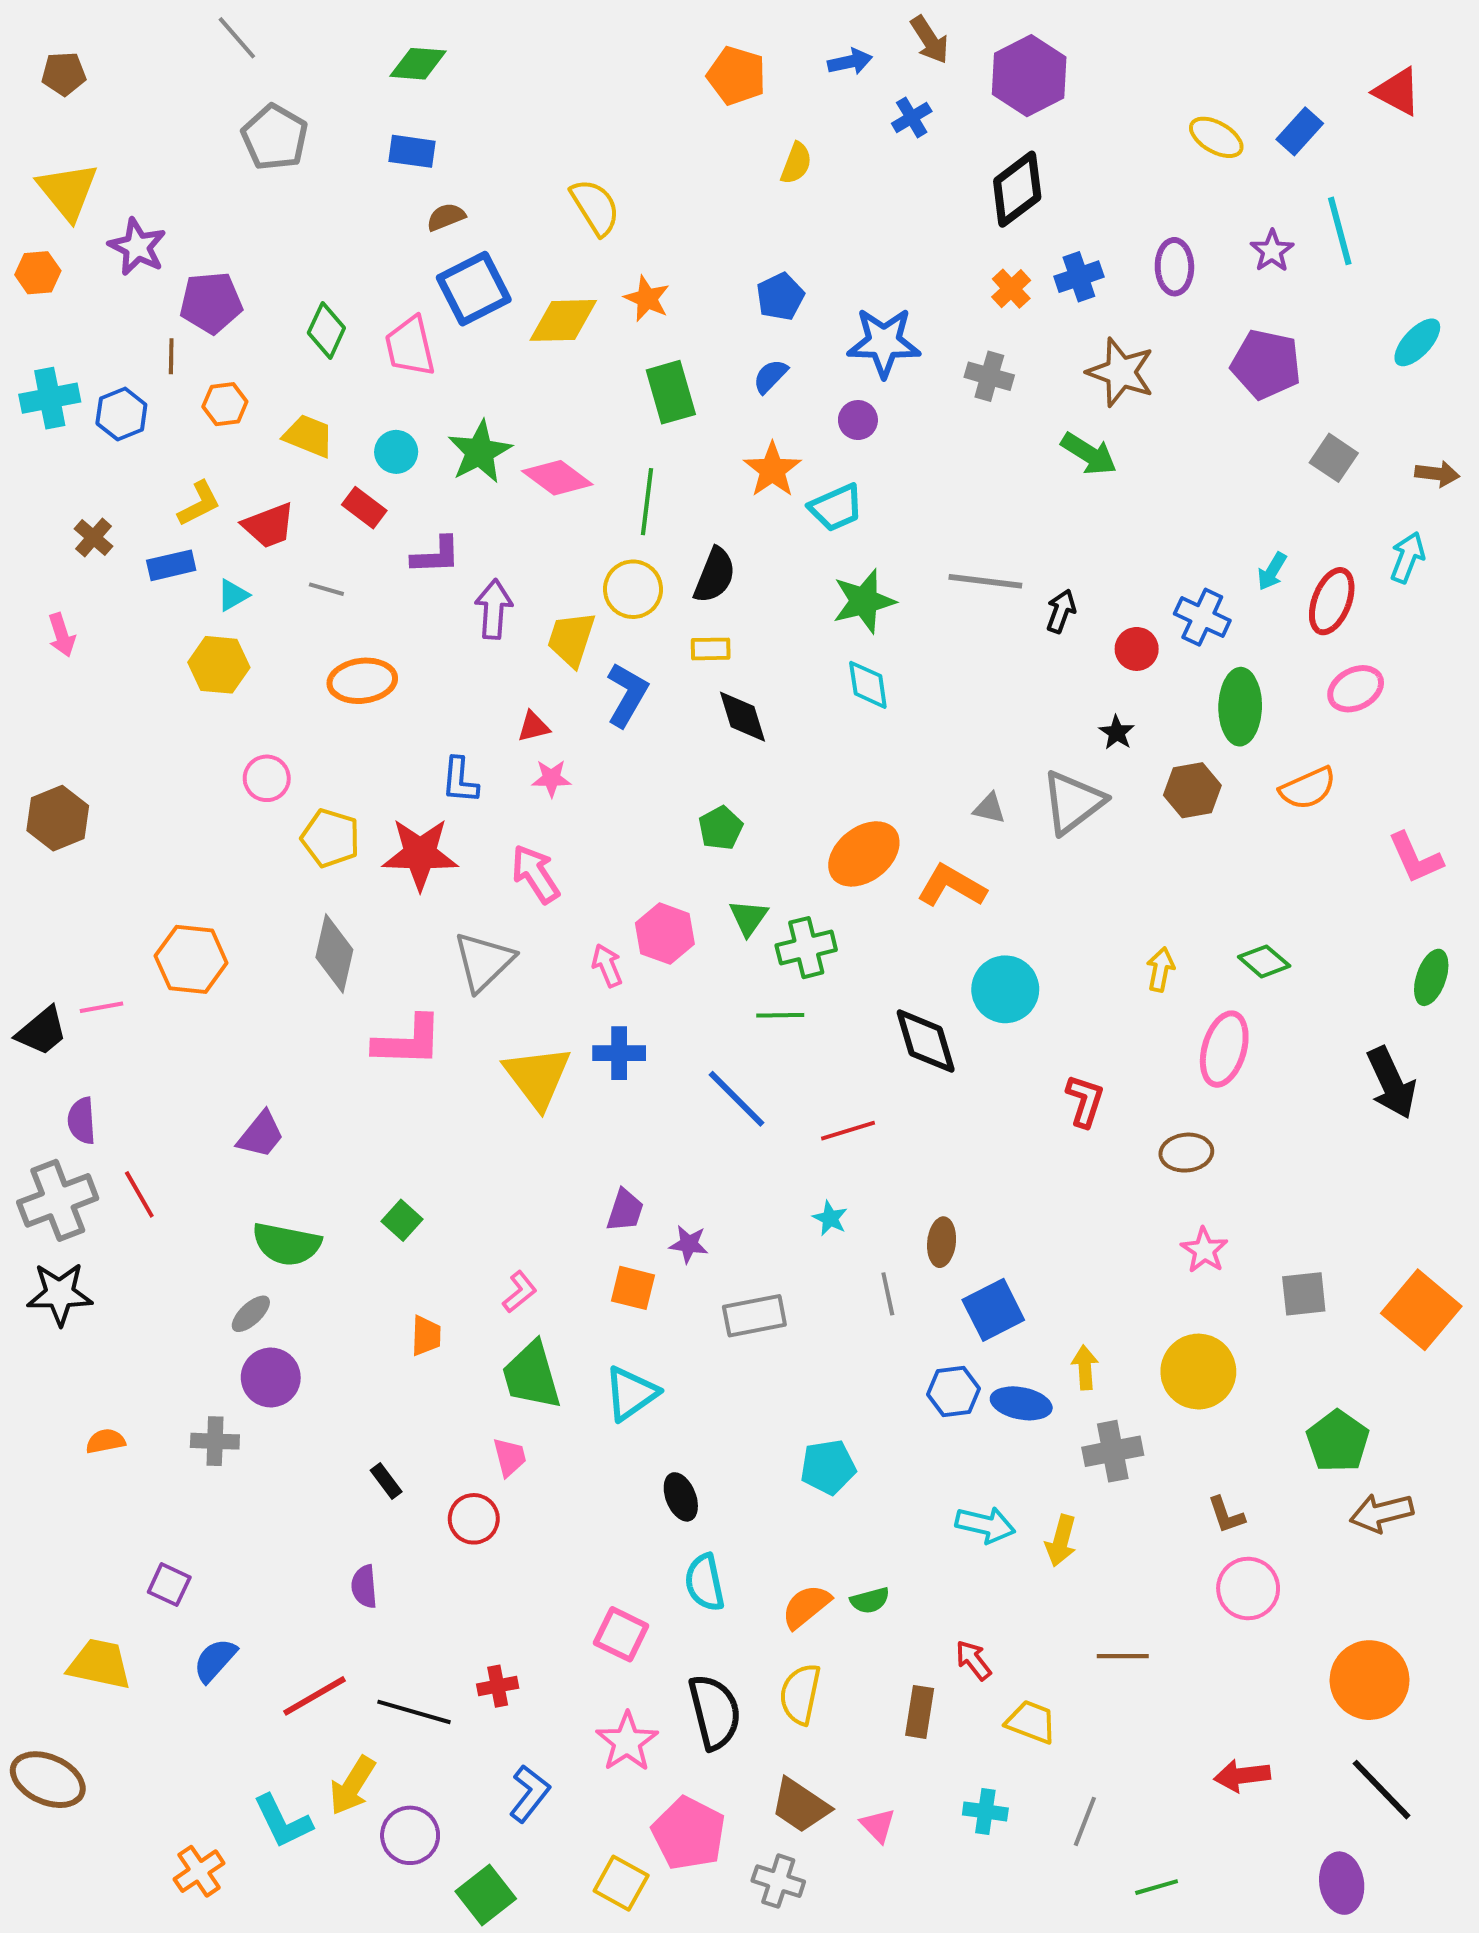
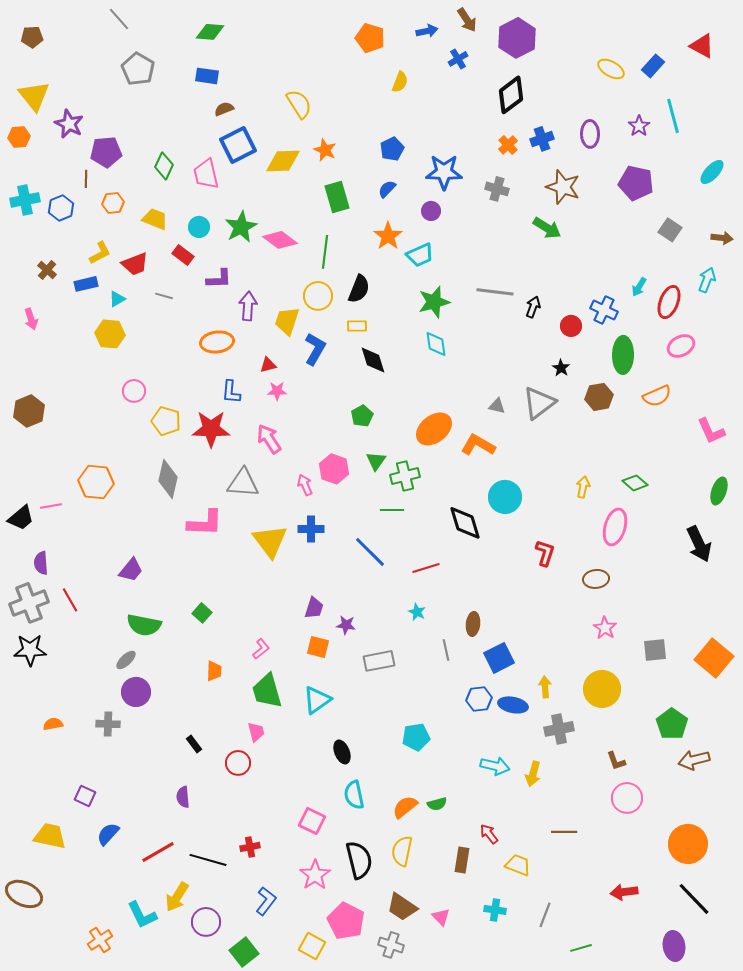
orange ellipse: (362, 681) -> (217, 342), moved
gray triangle: (484, 961) -> (243, 483), turned 48

